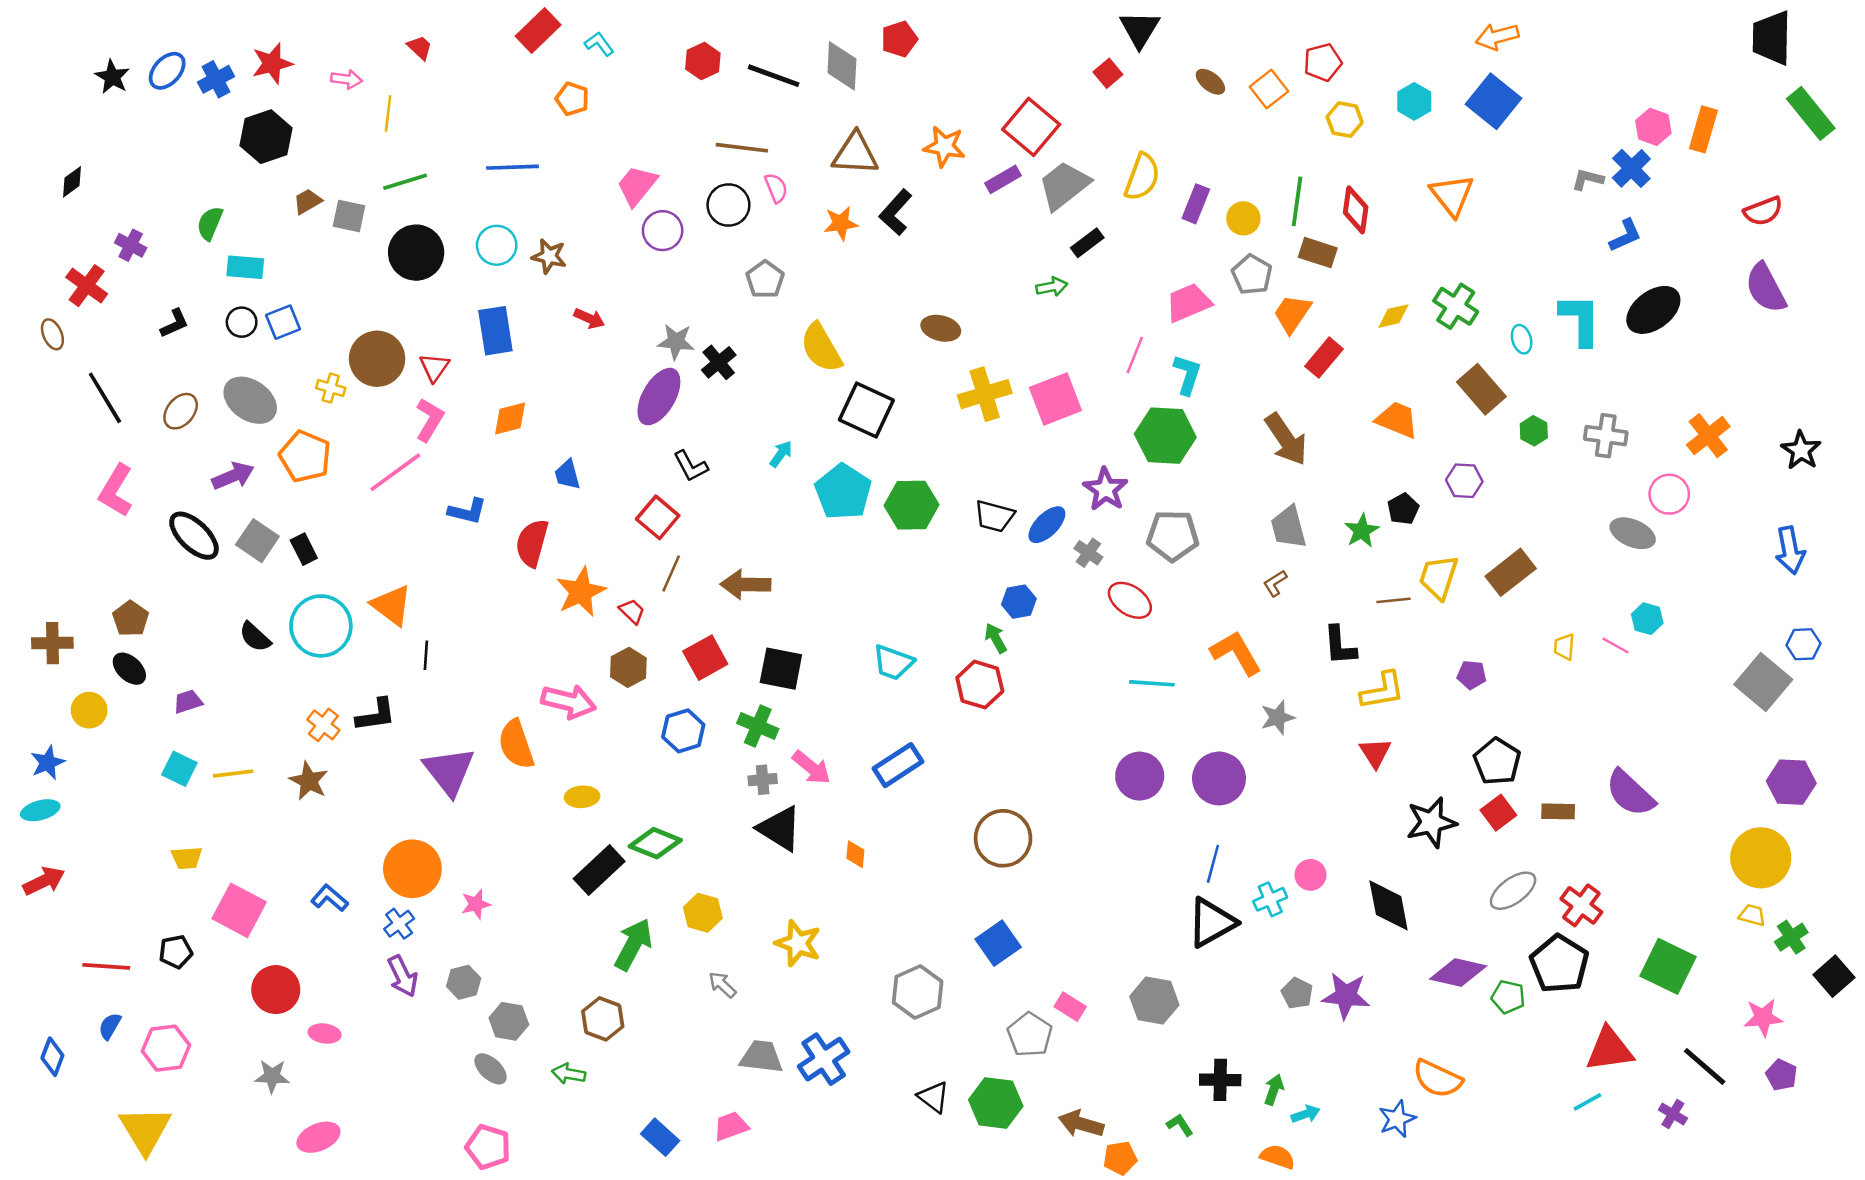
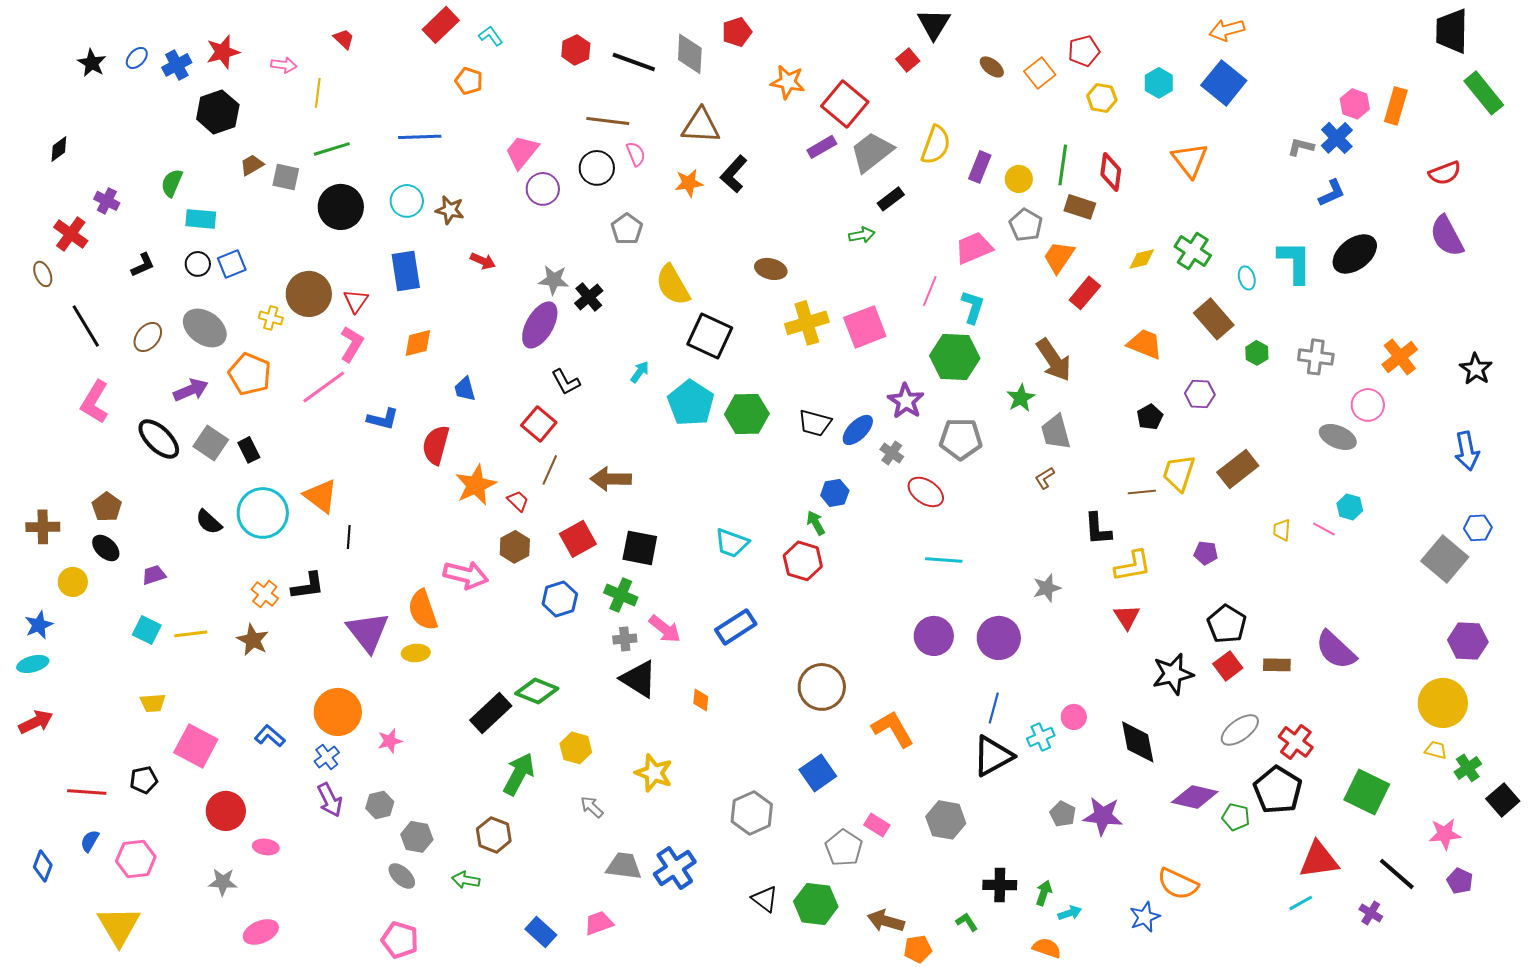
blue ellipse: (167, 71) -> (137, 58), size x0.7
orange star: (944, 146) -> (788, 82), moved
green star: (1362, 531) -> (1021, 398), moved
orange L-shape: (1236, 653) -> (893, 729), moved
yellow ellipse: (582, 797) -> (416, 653), moved

